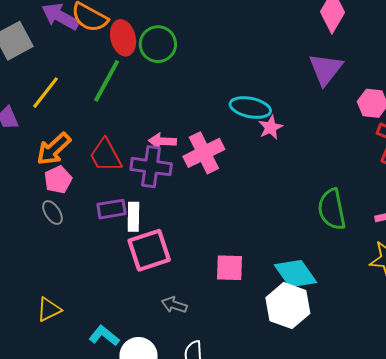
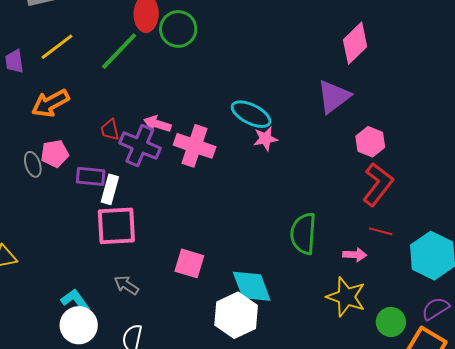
pink cross: (204, 153) -> (195, 146), turned 30
red trapezoid: (106, 155) -> (110, 130), moved, size x0.6
pink pentagon: (58, 180) -> (55, 154), moved
cyan L-shape: (104, 336) -> (75, 300), moved

